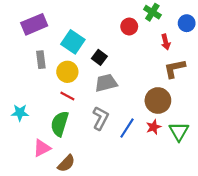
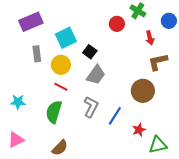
cyan square: (73, 42) -> (66, 38), turned 30
gray trapezoid: (106, 83) -> (96, 75), turned 140
red star: (154, 127) -> (139, 130), moved
green triangle: (179, 131) -> (158, 145), moved, turned 48
pink triangle: (42, 148) -> (16, 140), moved

